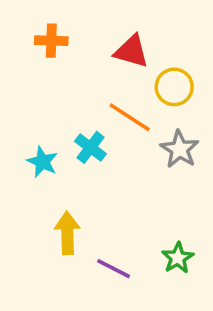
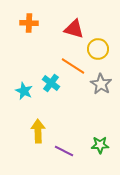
green star: (178, 258) -> (100, 145), turned 30

